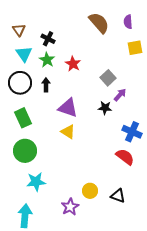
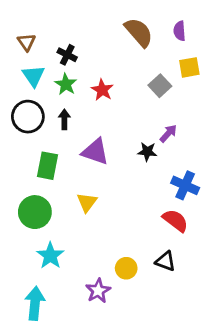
gray square: (108, 78) -> (160, 86), moved
green rectangle: (23, 118) -> (48, 166), moved, turned 36
yellow triangle: (68, 132) -> (87, 202), moved, turned 35
cyan star: (36, 182) -> (50, 256), turned -30
black triangle: (118, 196) -> (165, 261), moved

